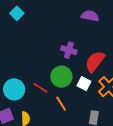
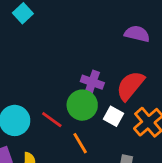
purple semicircle: (90, 16) -> (137, 34), moved
purple cross: (69, 50) -> (92, 82), moved

